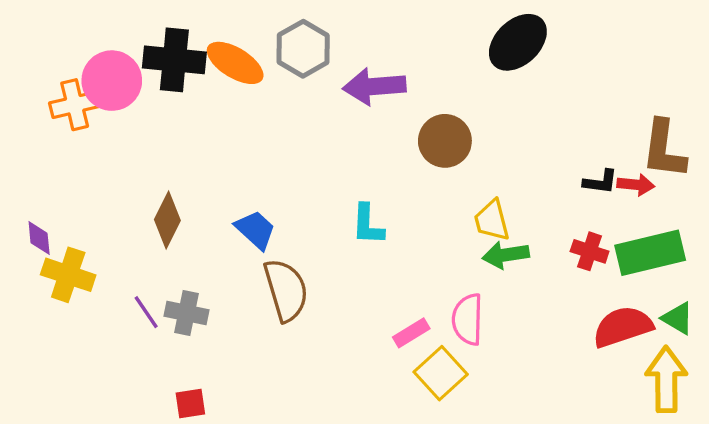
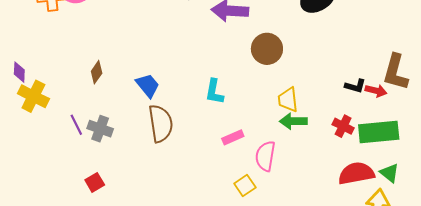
brown diamond: (167, 220) -> (97, 72), size x0.7
pink rectangle: (411, 333) -> (233, 137), moved
yellow square: (441, 373) -> (245, 185), size x0.7
red square: (190, 404) -> (95, 182), turned -30

